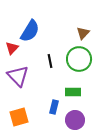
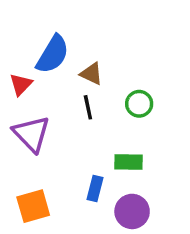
brown triangle: (83, 33) -> (91, 74), moved, turned -48
green circle: (79, 59) -> (139, 104), size x0.6

